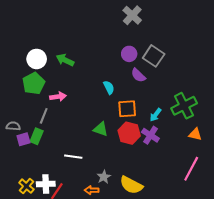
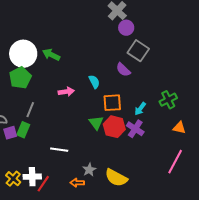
purple circle: (129, 54) -> (126, 28), moved
white circle: (37, 59) -> (23, 54), size x1.4
pink arrow: (58, 97) -> (66, 92), moved
green cross: (184, 106) -> (168, 100), size x0.7
green triangle: (101, 129) -> (96, 123), moved, turned 35

